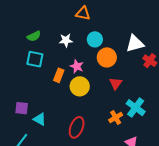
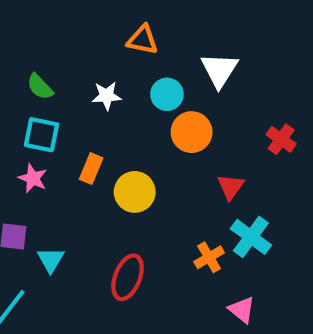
green semicircle: (34, 36) -> (40, 87), turned 72
white triangle: (135, 44) -> (219, 70), moved, turned -42
pink star: (77, 66) -> (33, 178), moved
red triangle: (116, 83) -> (231, 187), moved
cyan triangle: (40, 119) -> (51, 260), turned 32

